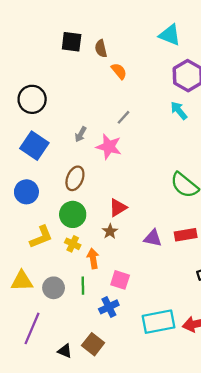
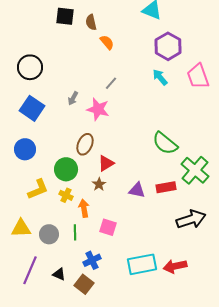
brown ellipse: (75, 178) -> (85, 144), moved
blue cross: (109, 307) -> (92, 260), moved
black triangle: (65, 351) -> (59, 274), moved

